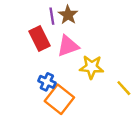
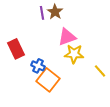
red rectangle: (39, 38) -> (16, 49), moved
pink triangle: (68, 46) -> (67, 37), moved

